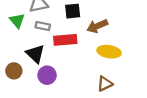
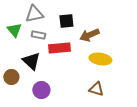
purple circle: (47, 75) -> (41, 90), moved
brown triangle: (105, 84) -> (96, 89), turned 42

